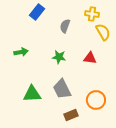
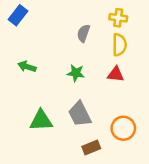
blue rectangle: (37, 12) -> (18, 15), moved
yellow semicircle: (103, 32) -> (119, 45), moved, turned 30
green arrow: (21, 52) -> (27, 67), turned -152

